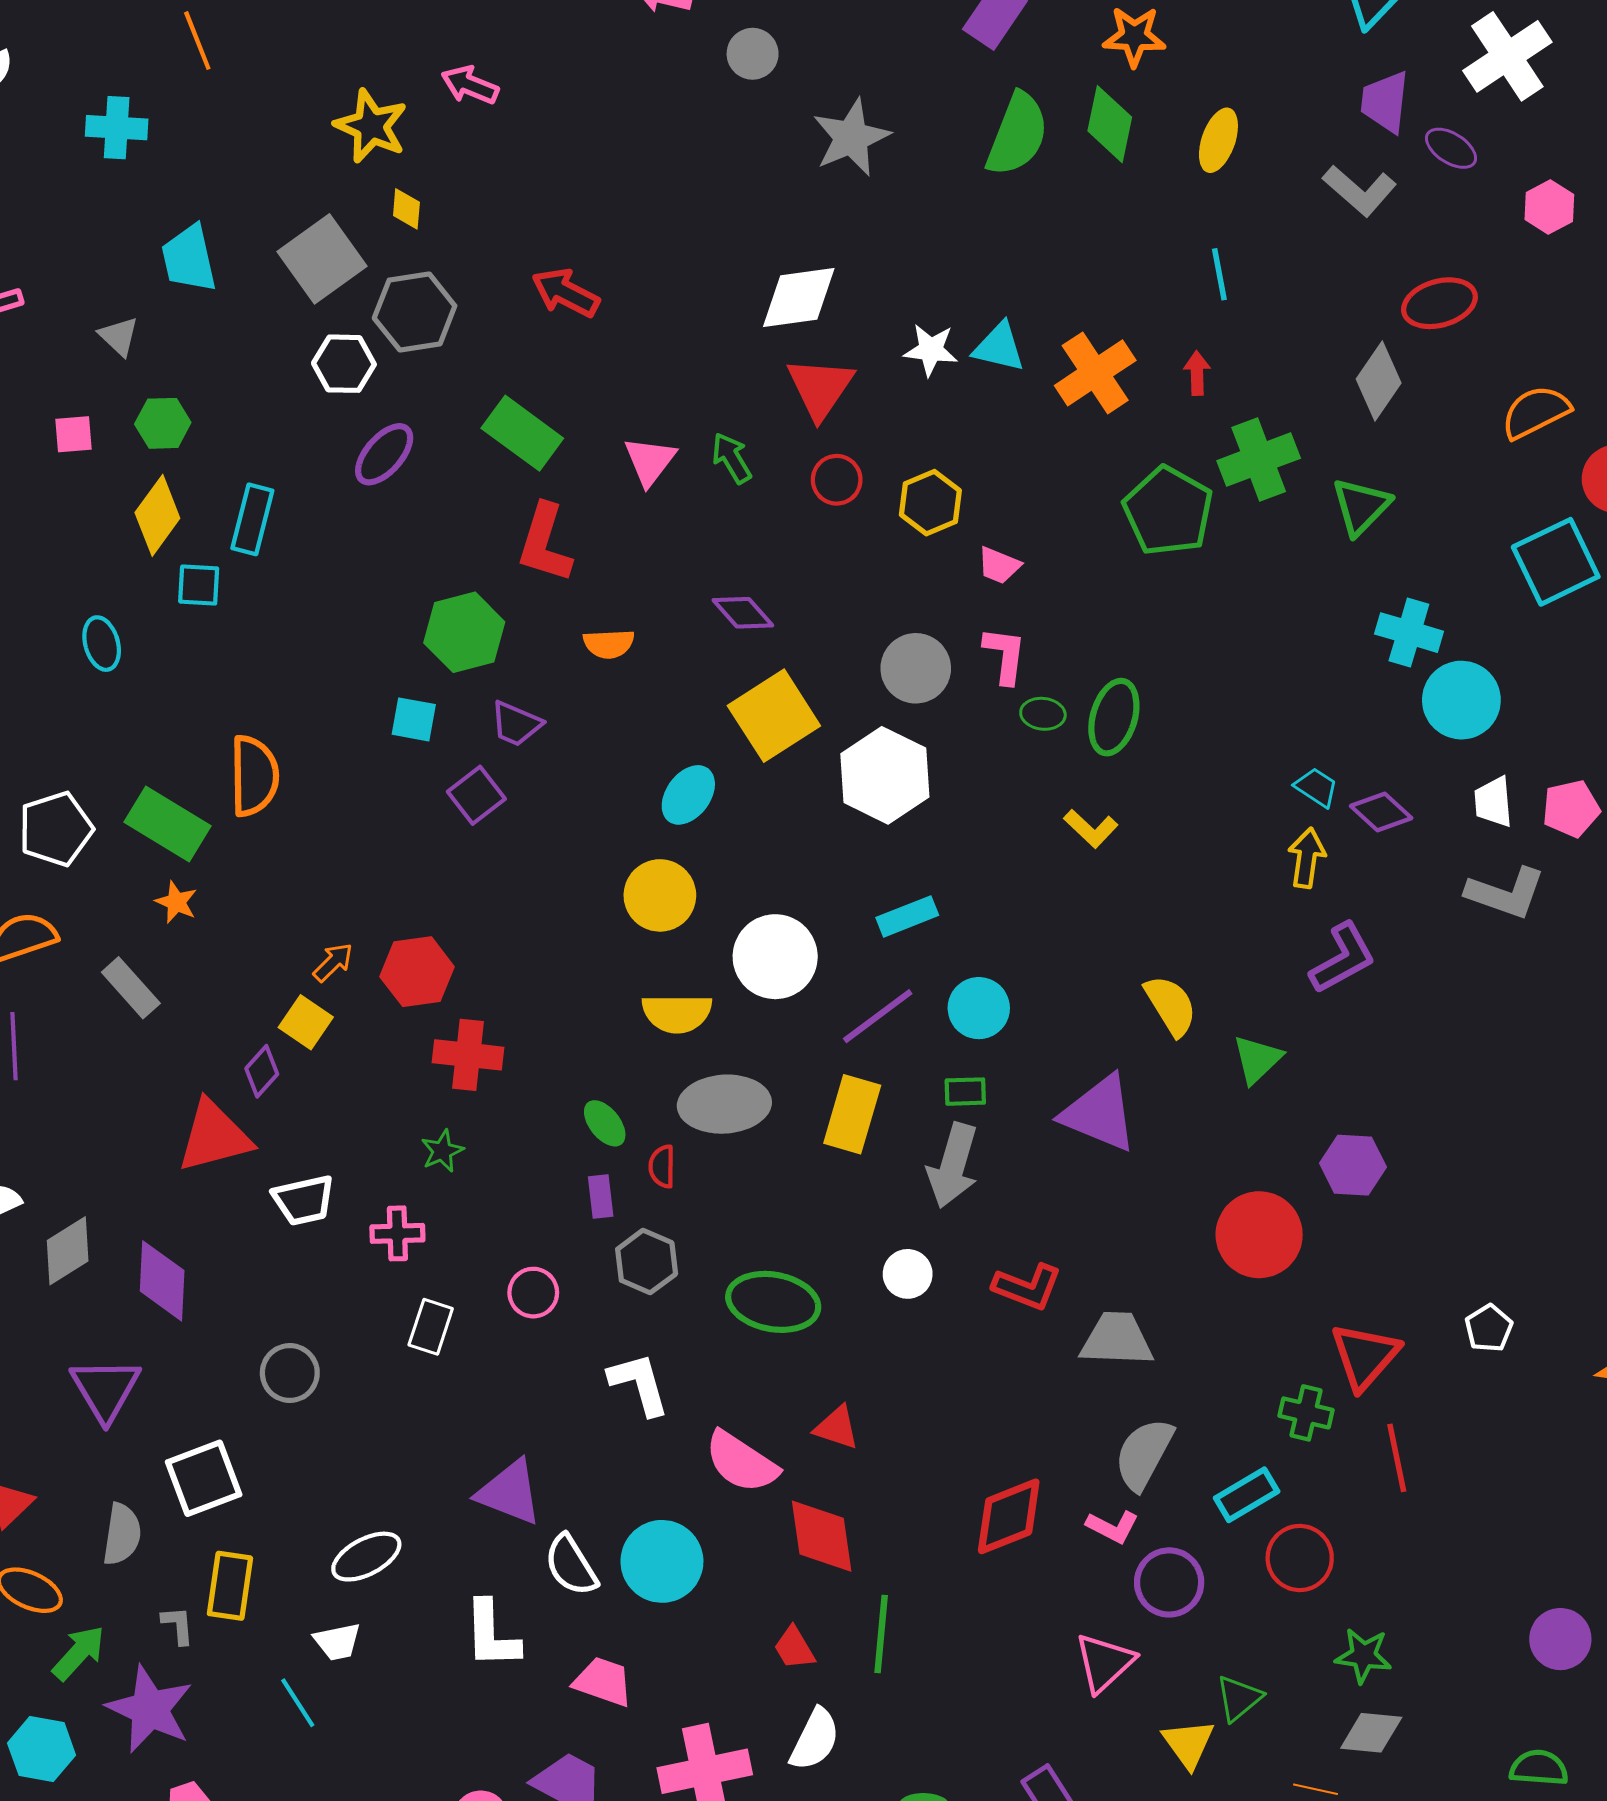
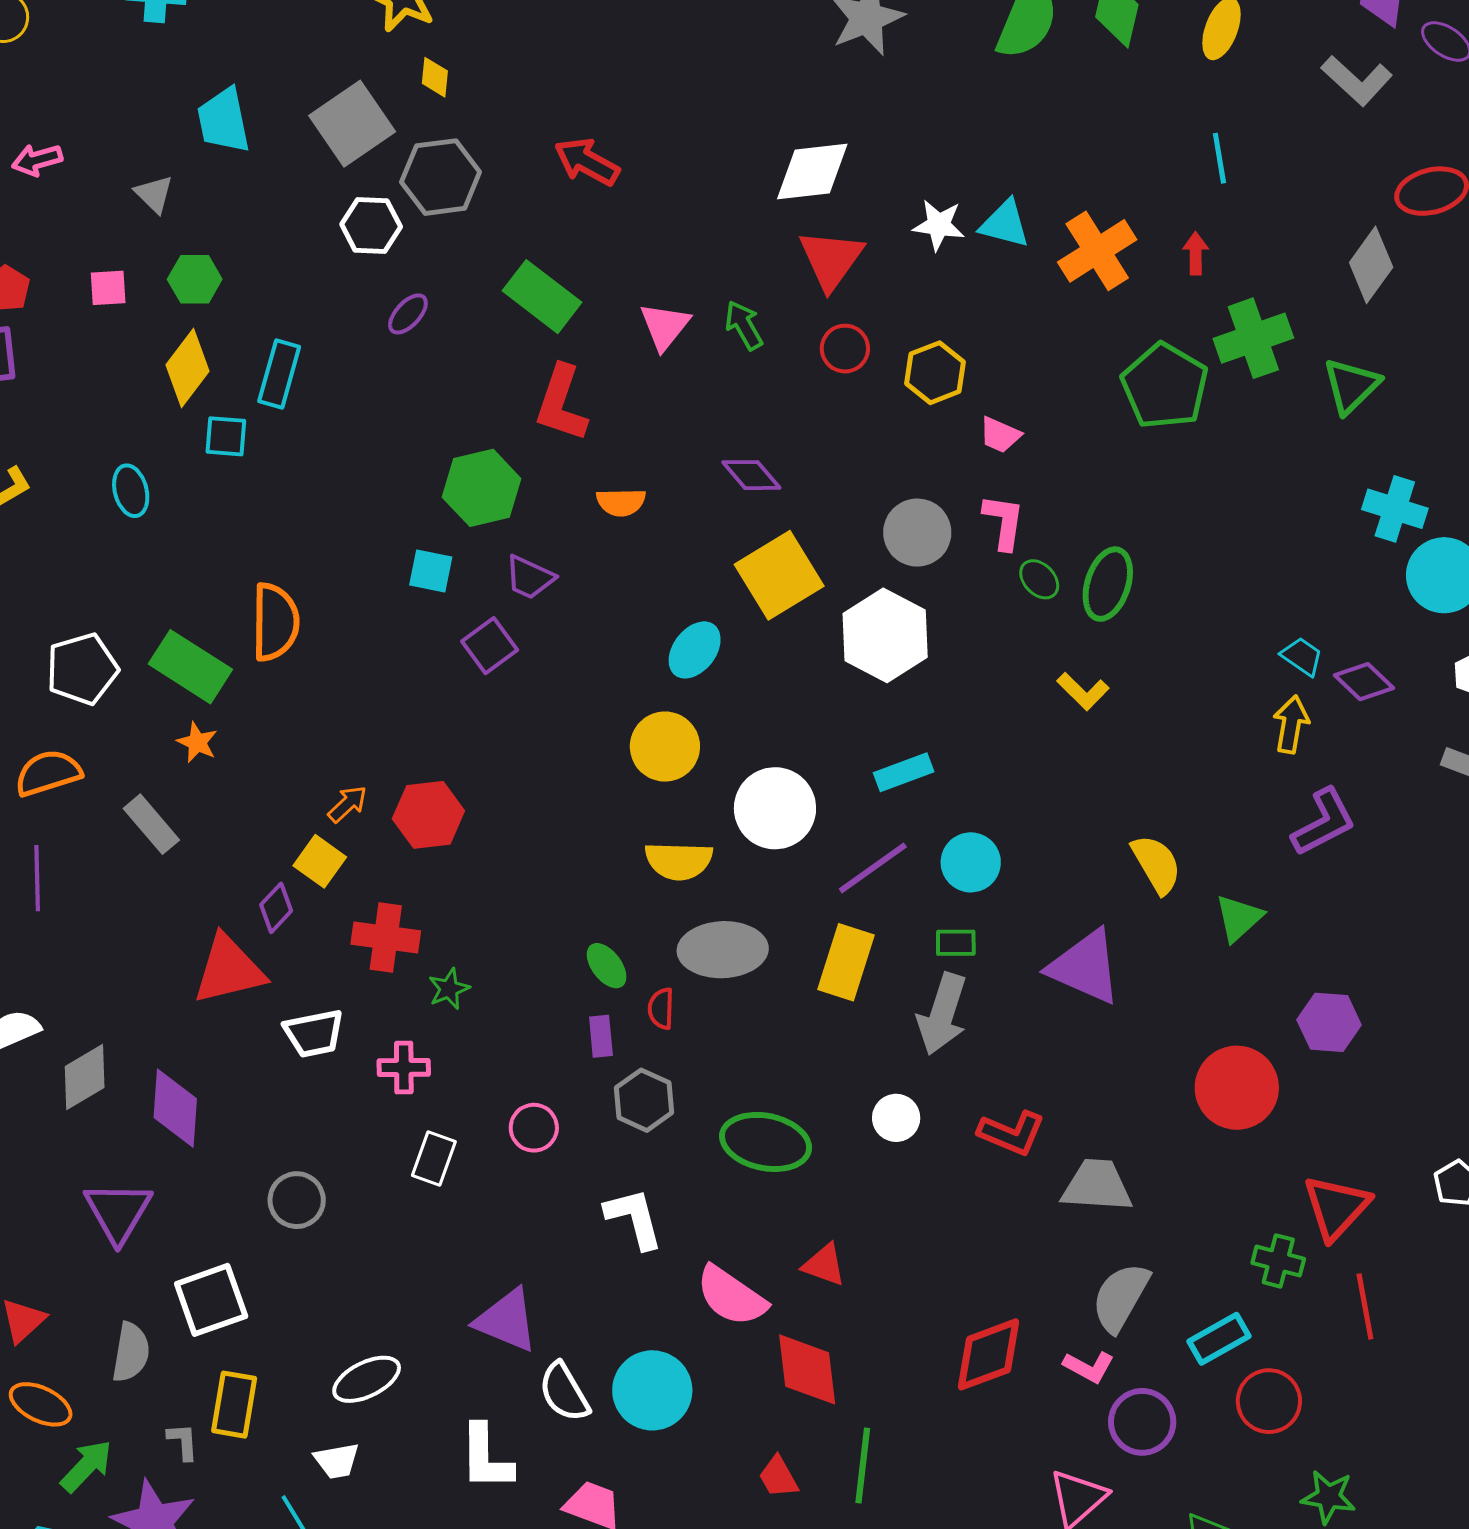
purple ellipse: (384, 454) -> (408, 314), size x0.7
green ellipse: (1043, 714) -> (1039, 579), turned 39
red cross: (468, 1055) -> (386, 937), moved

